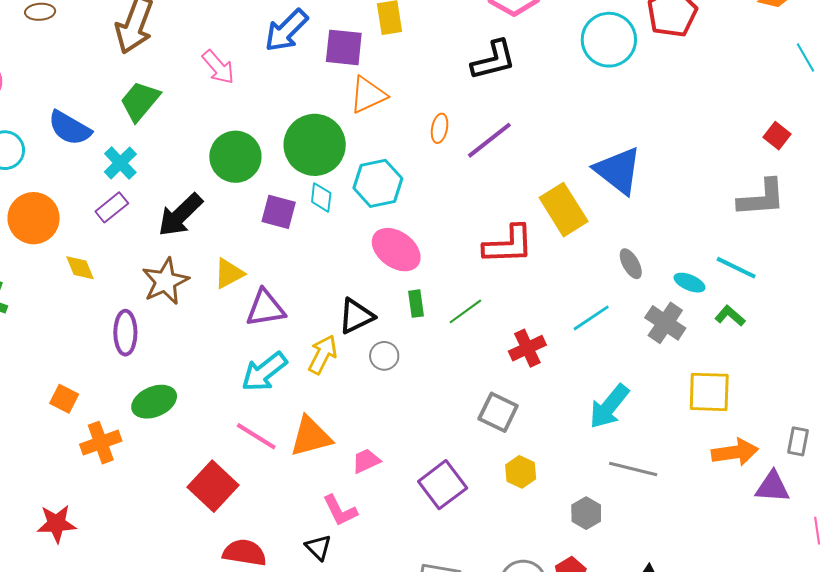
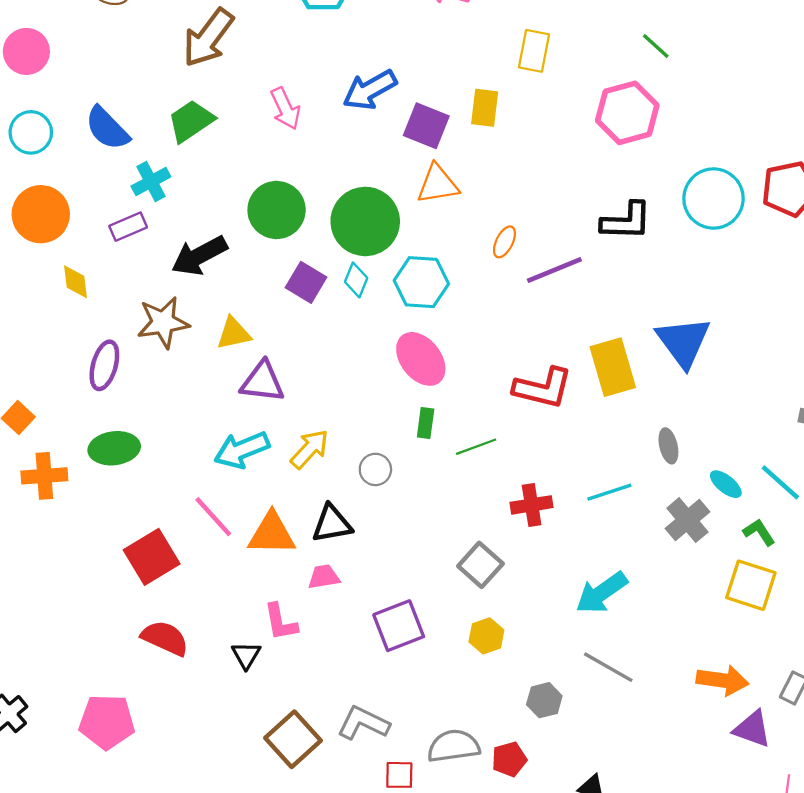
black L-shape: (494, 60) -> (626, 221), moved
black triangle: (356, 316) -> (332, 524), moved
yellow square: (709, 392) -> (751, 585), moved

